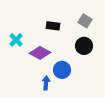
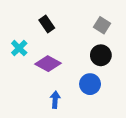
black rectangle: (53, 26) -> (47, 24), moved, turned 48
blue circle: (62, 70) -> (90, 84), moved

